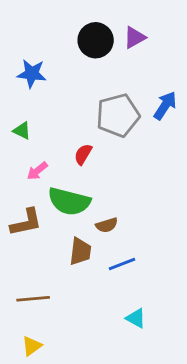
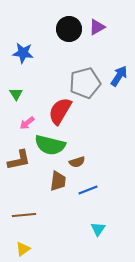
green triangle: (22, 131) -> (16, 94), turned 32
red semicircle: (83, 154) -> (60, 111), size x1.8
cyan triangle: (136, 318) -> (98, 229), turned 35

